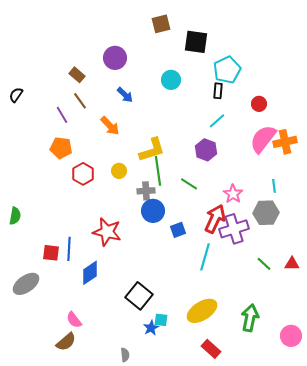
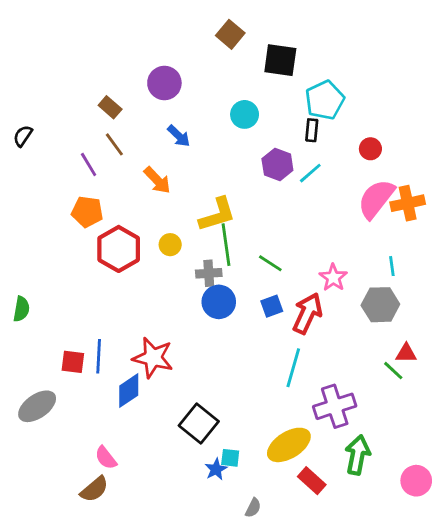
brown square: (161, 24) -> (230, 34), turned -36
purple hexagon: (206, 150) -> (277, 165), moved
red hexagon: (83, 174) -> (119, 249), size x1.4
purple cross: (234, 229) -> (335, 406), moved
blue square: (178, 230) -> (272, 306), moved
red star: (107, 232) -> (153, 358), moved
green line: (264, 264) -> (393, 371), moved
red triangle: (292, 264) -> (406, 353), moved
red rectangle: (211, 349) -> (312, 481), moved
gray semicircle: (125, 355) -> (253, 508), moved, turned 32

